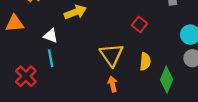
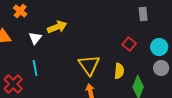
red square: (140, 24) -> (129, 44), moved
white triangle: (51, 36) -> (35, 38), moved, turned 48

